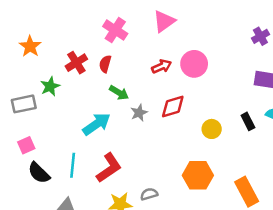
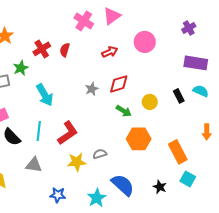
pink cross: (115, 30) -> (84, 21), moved
pink circle: (194, 64) -> (145, 42), moved
green arrow: (119, 93) -> (124, 111), moved
cyan arrow: (96, 124) -> (45, 95), moved, turned 95

